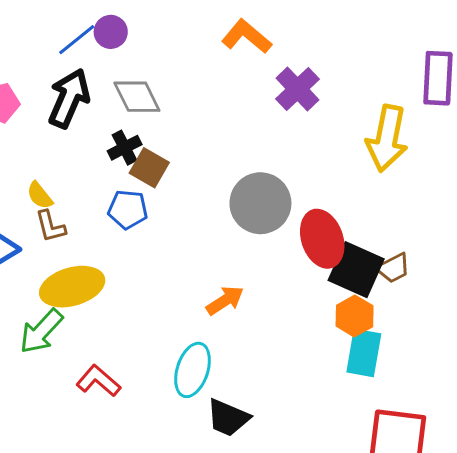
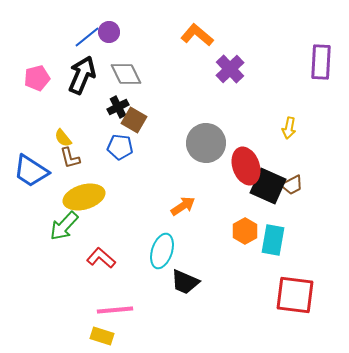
yellow arrow: (387, 138) -> (289, 128), moved, size x0.5
orange hexagon: (355, 316) -> (245, 231), moved

